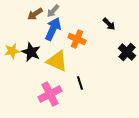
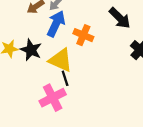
black arrow: (109, 24) -> (120, 18), size x1.5
black line: (80, 83) -> (65, 78), moved

